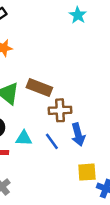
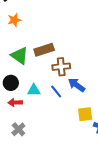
brown rectangle: (39, 88) -> (44, 50), turned -36
blue arrow: (78, 135) -> (77, 85), turned 144

